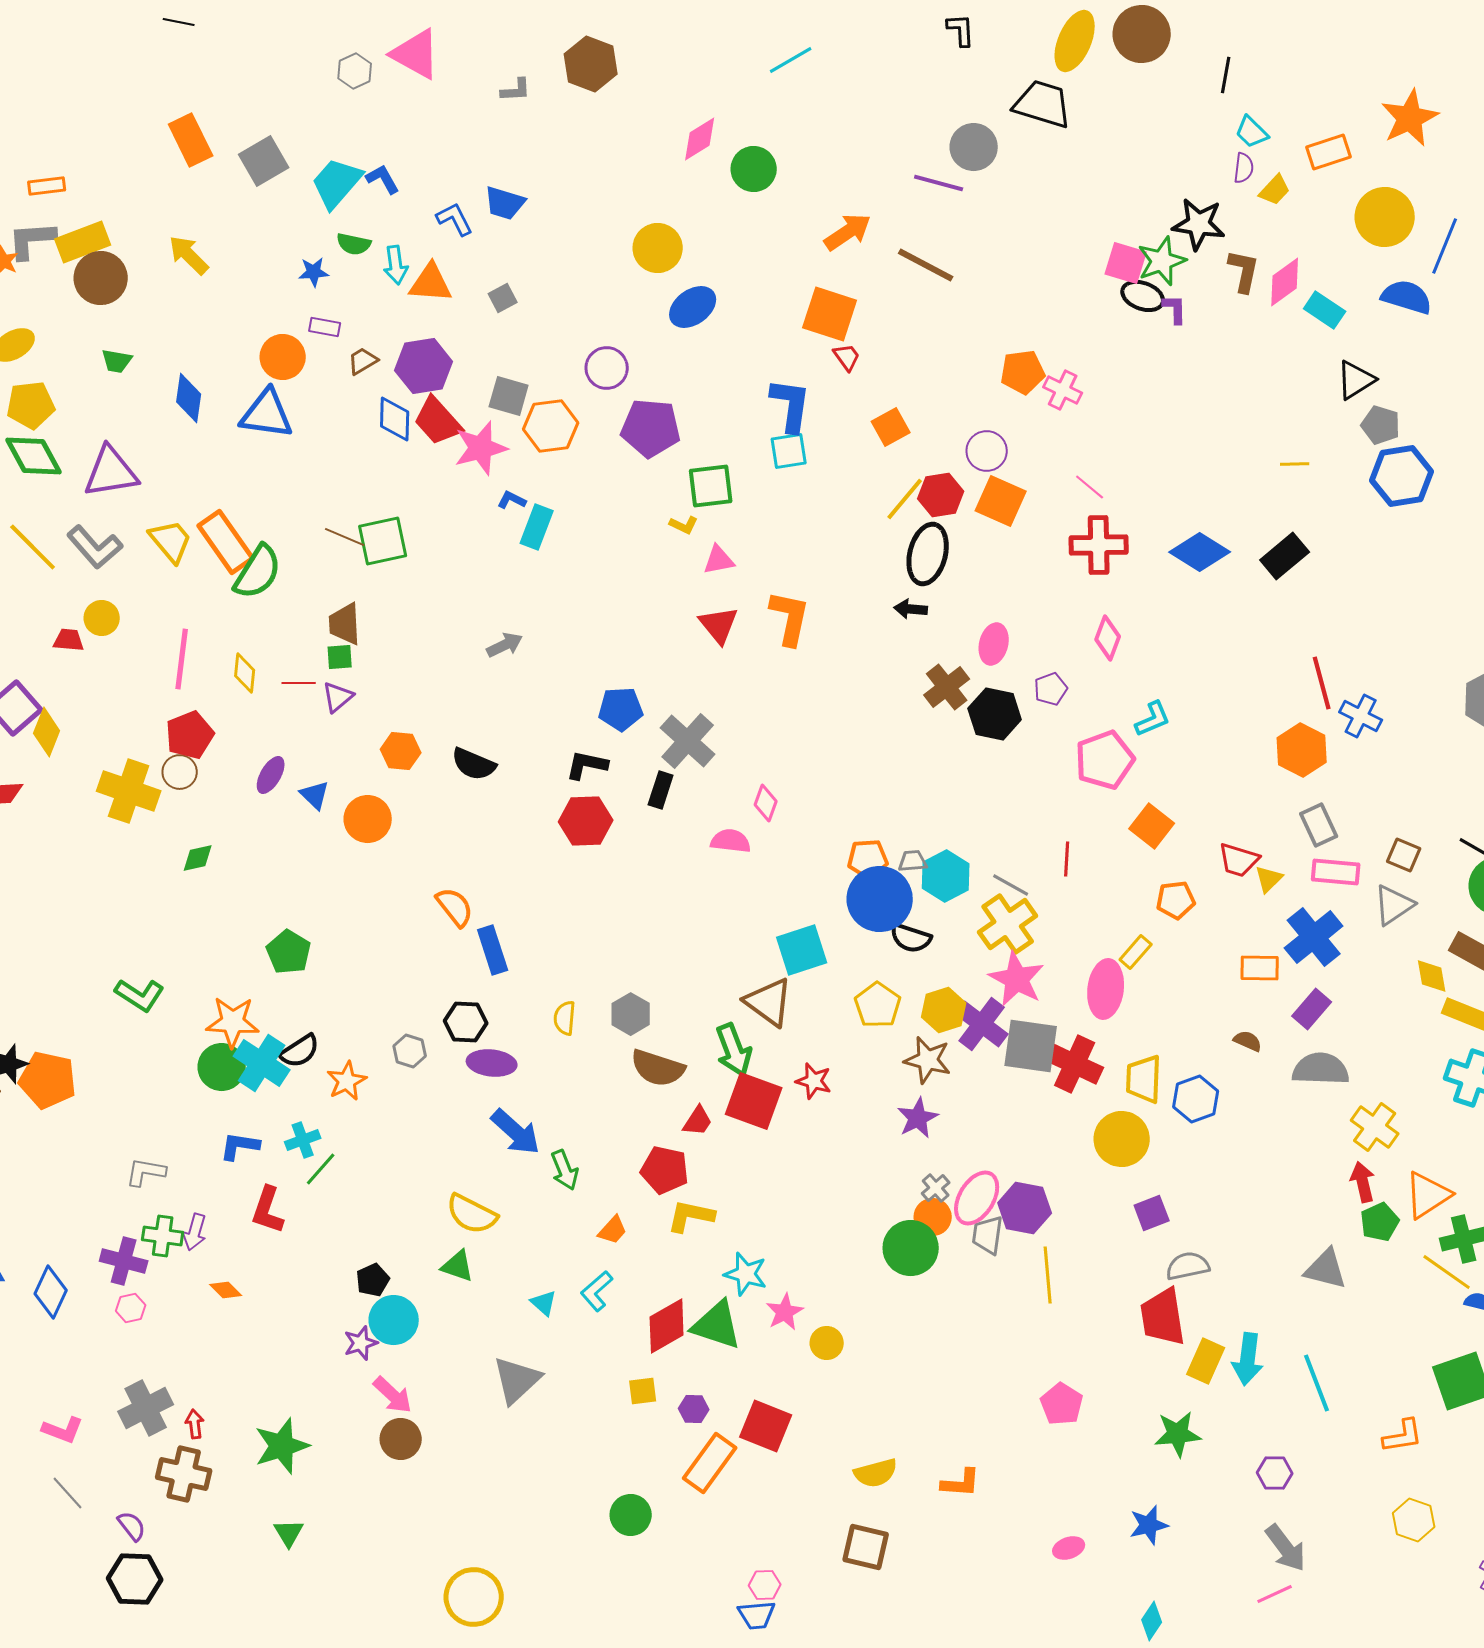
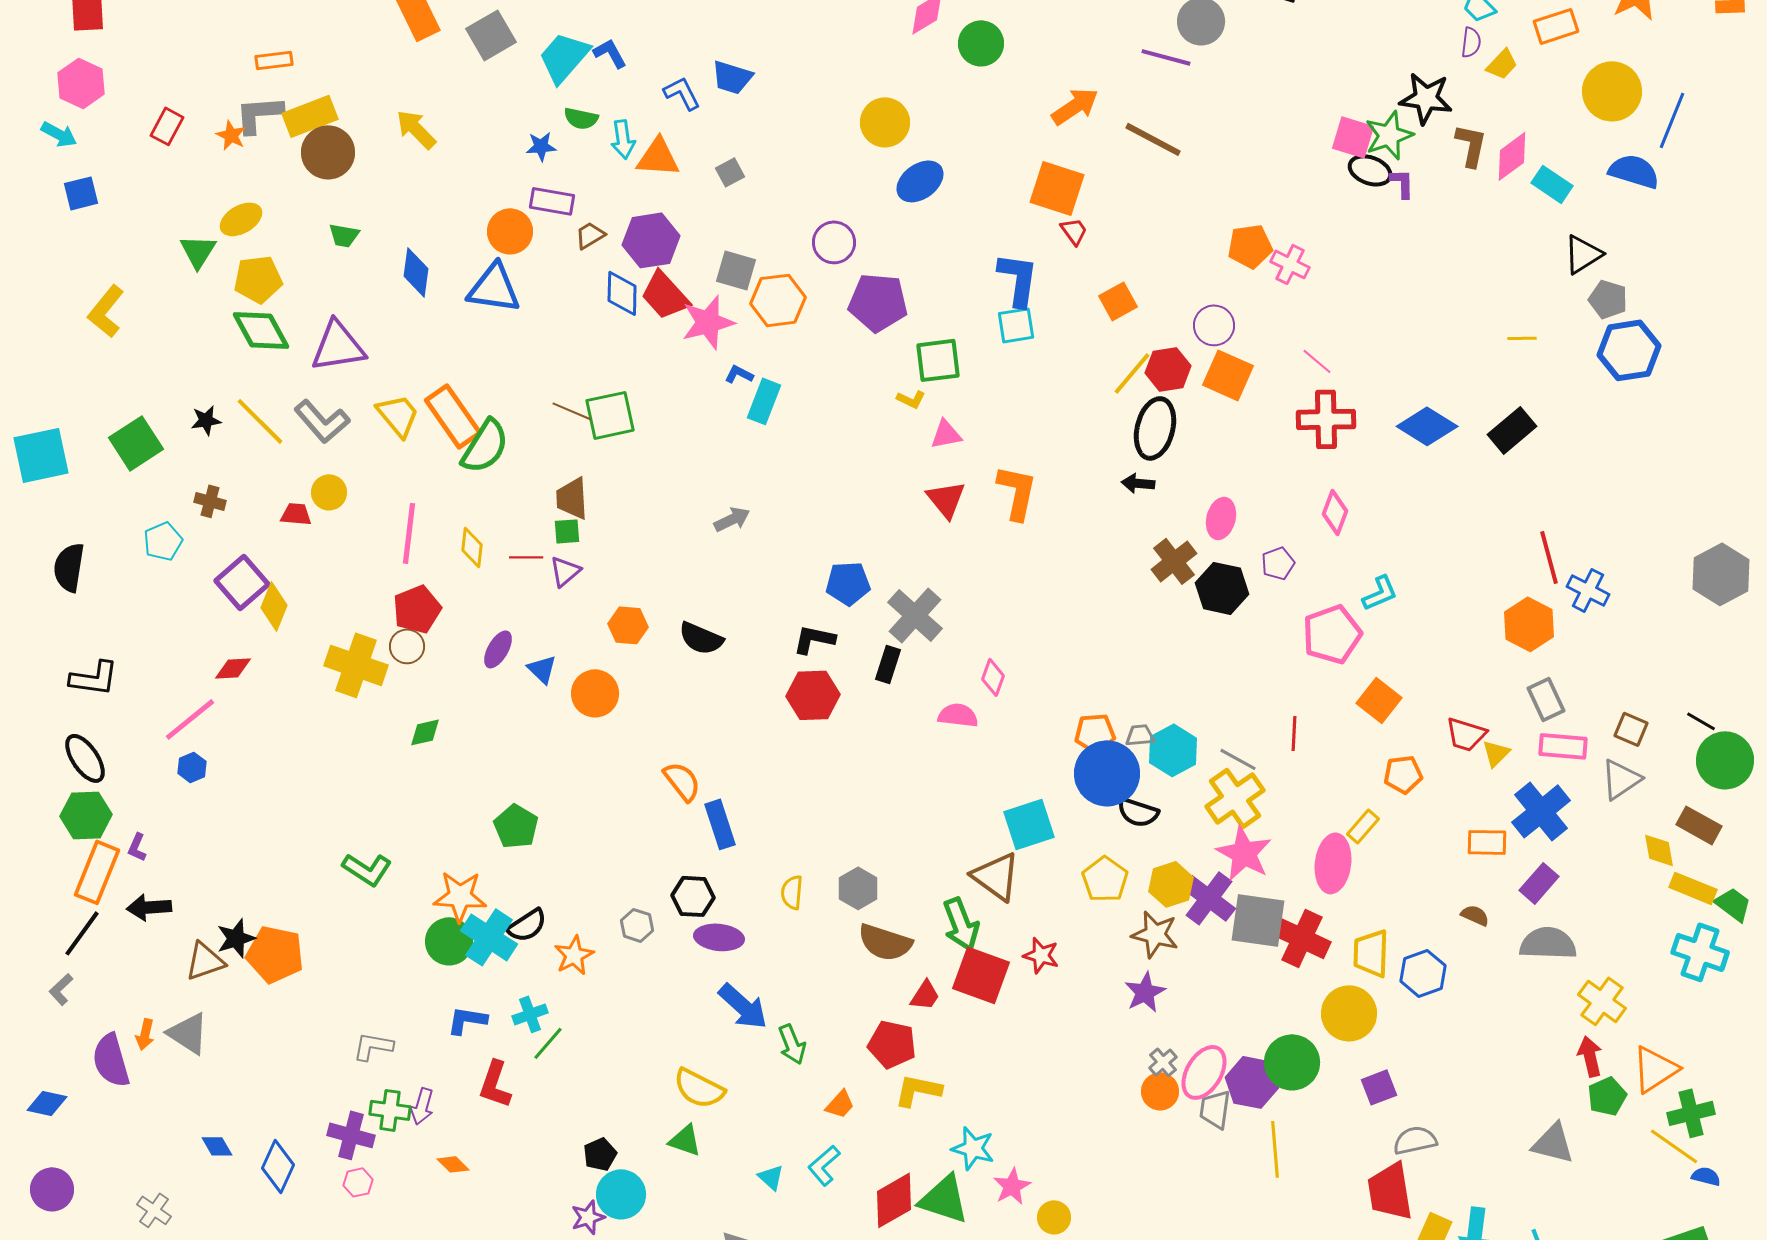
purple rectangle: (325, 327) -> (552, 201), size x1.4
green circle: (911, 1248) -> (1292, 1062), moved

